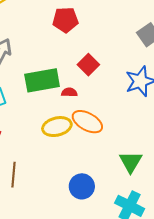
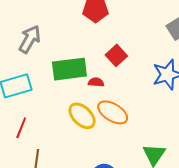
yellow ellipse: (57, 127) -> (82, 116), turned 56

